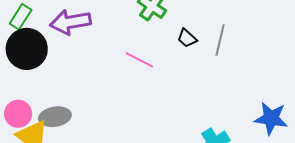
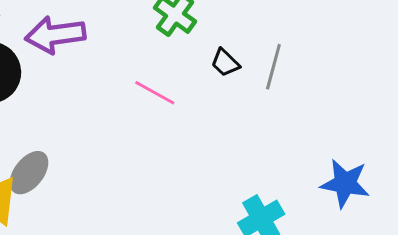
gray ellipse: (55, 117) -> (29, 173), turned -44

